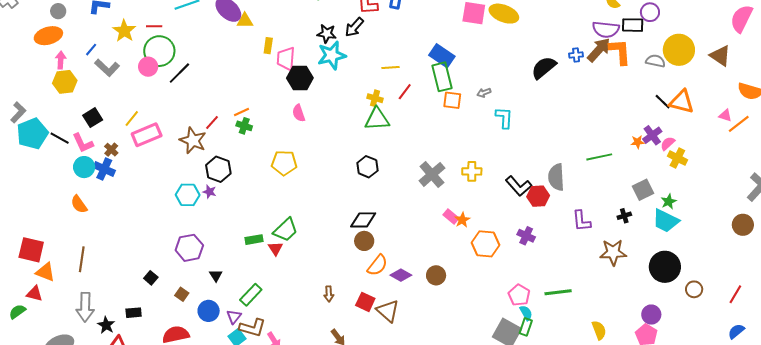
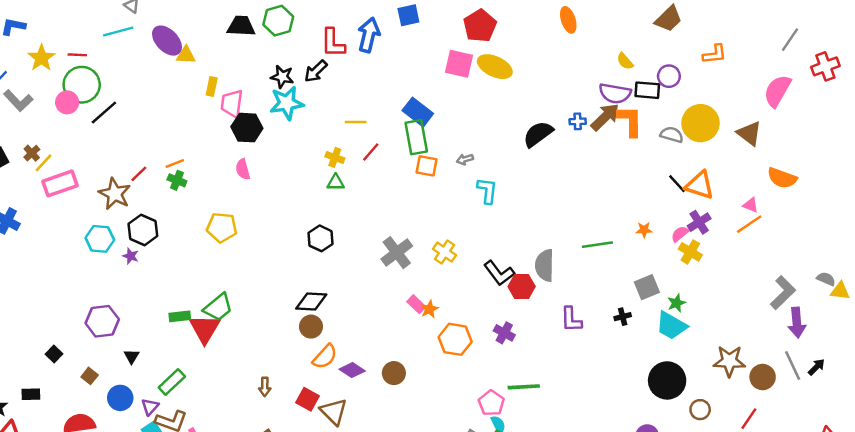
green triangle: (377, 119) -> (336, 183), size x0.6
orange line: (739, 124) -> (749, 224), moved
purple cross: (652, 135) -> (699, 222), moved
brown cross: (111, 150) -> (32, 153), moved
yellow cross: (472, 171) -> (444, 252), turned 30
cyan hexagon: (188, 195) -> (100, 239), moved
brown circle: (743, 225) -> (763, 377), moved
red triangle: (275, 248) -> (205, 329), size x1.8
brown star: (613, 252) -> (729, 361), moved
green line: (558, 292) -> (524, 387), moved

